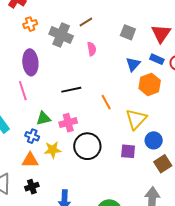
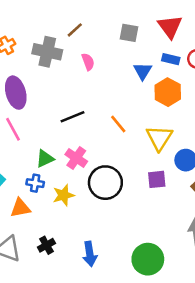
pink cross: (68, 123) -> (76, 158), turned -30
orange triangle: (30, 160) -> (20, 208), moved

